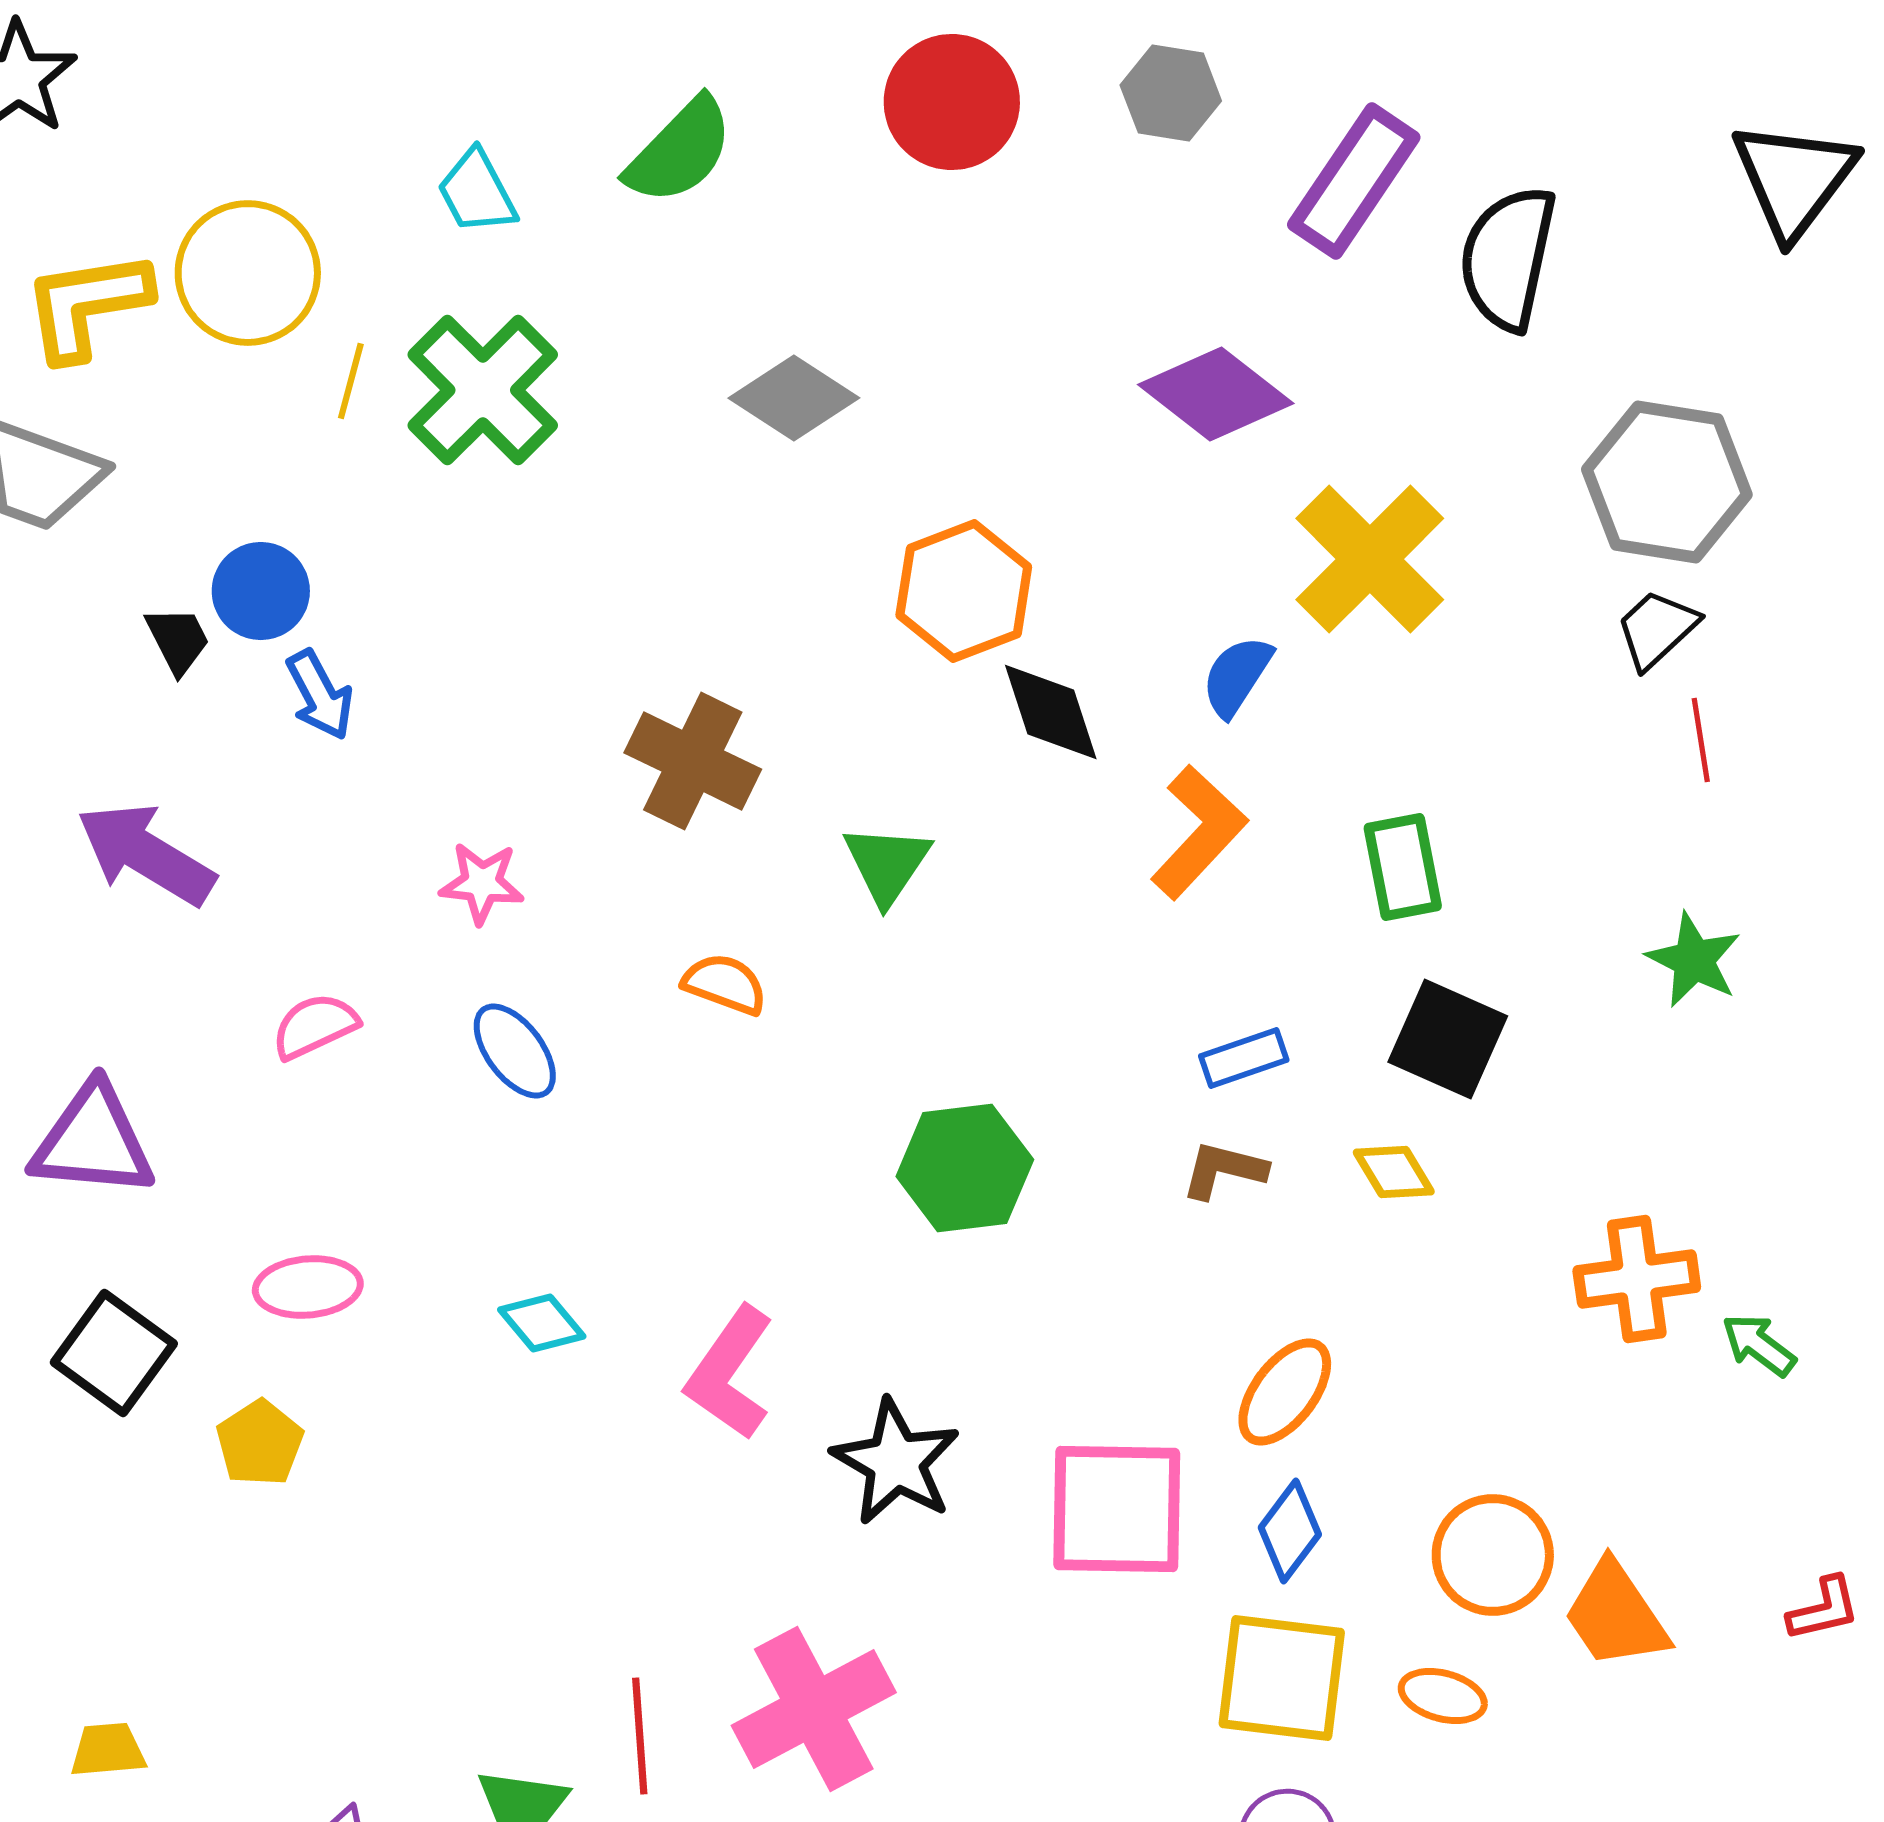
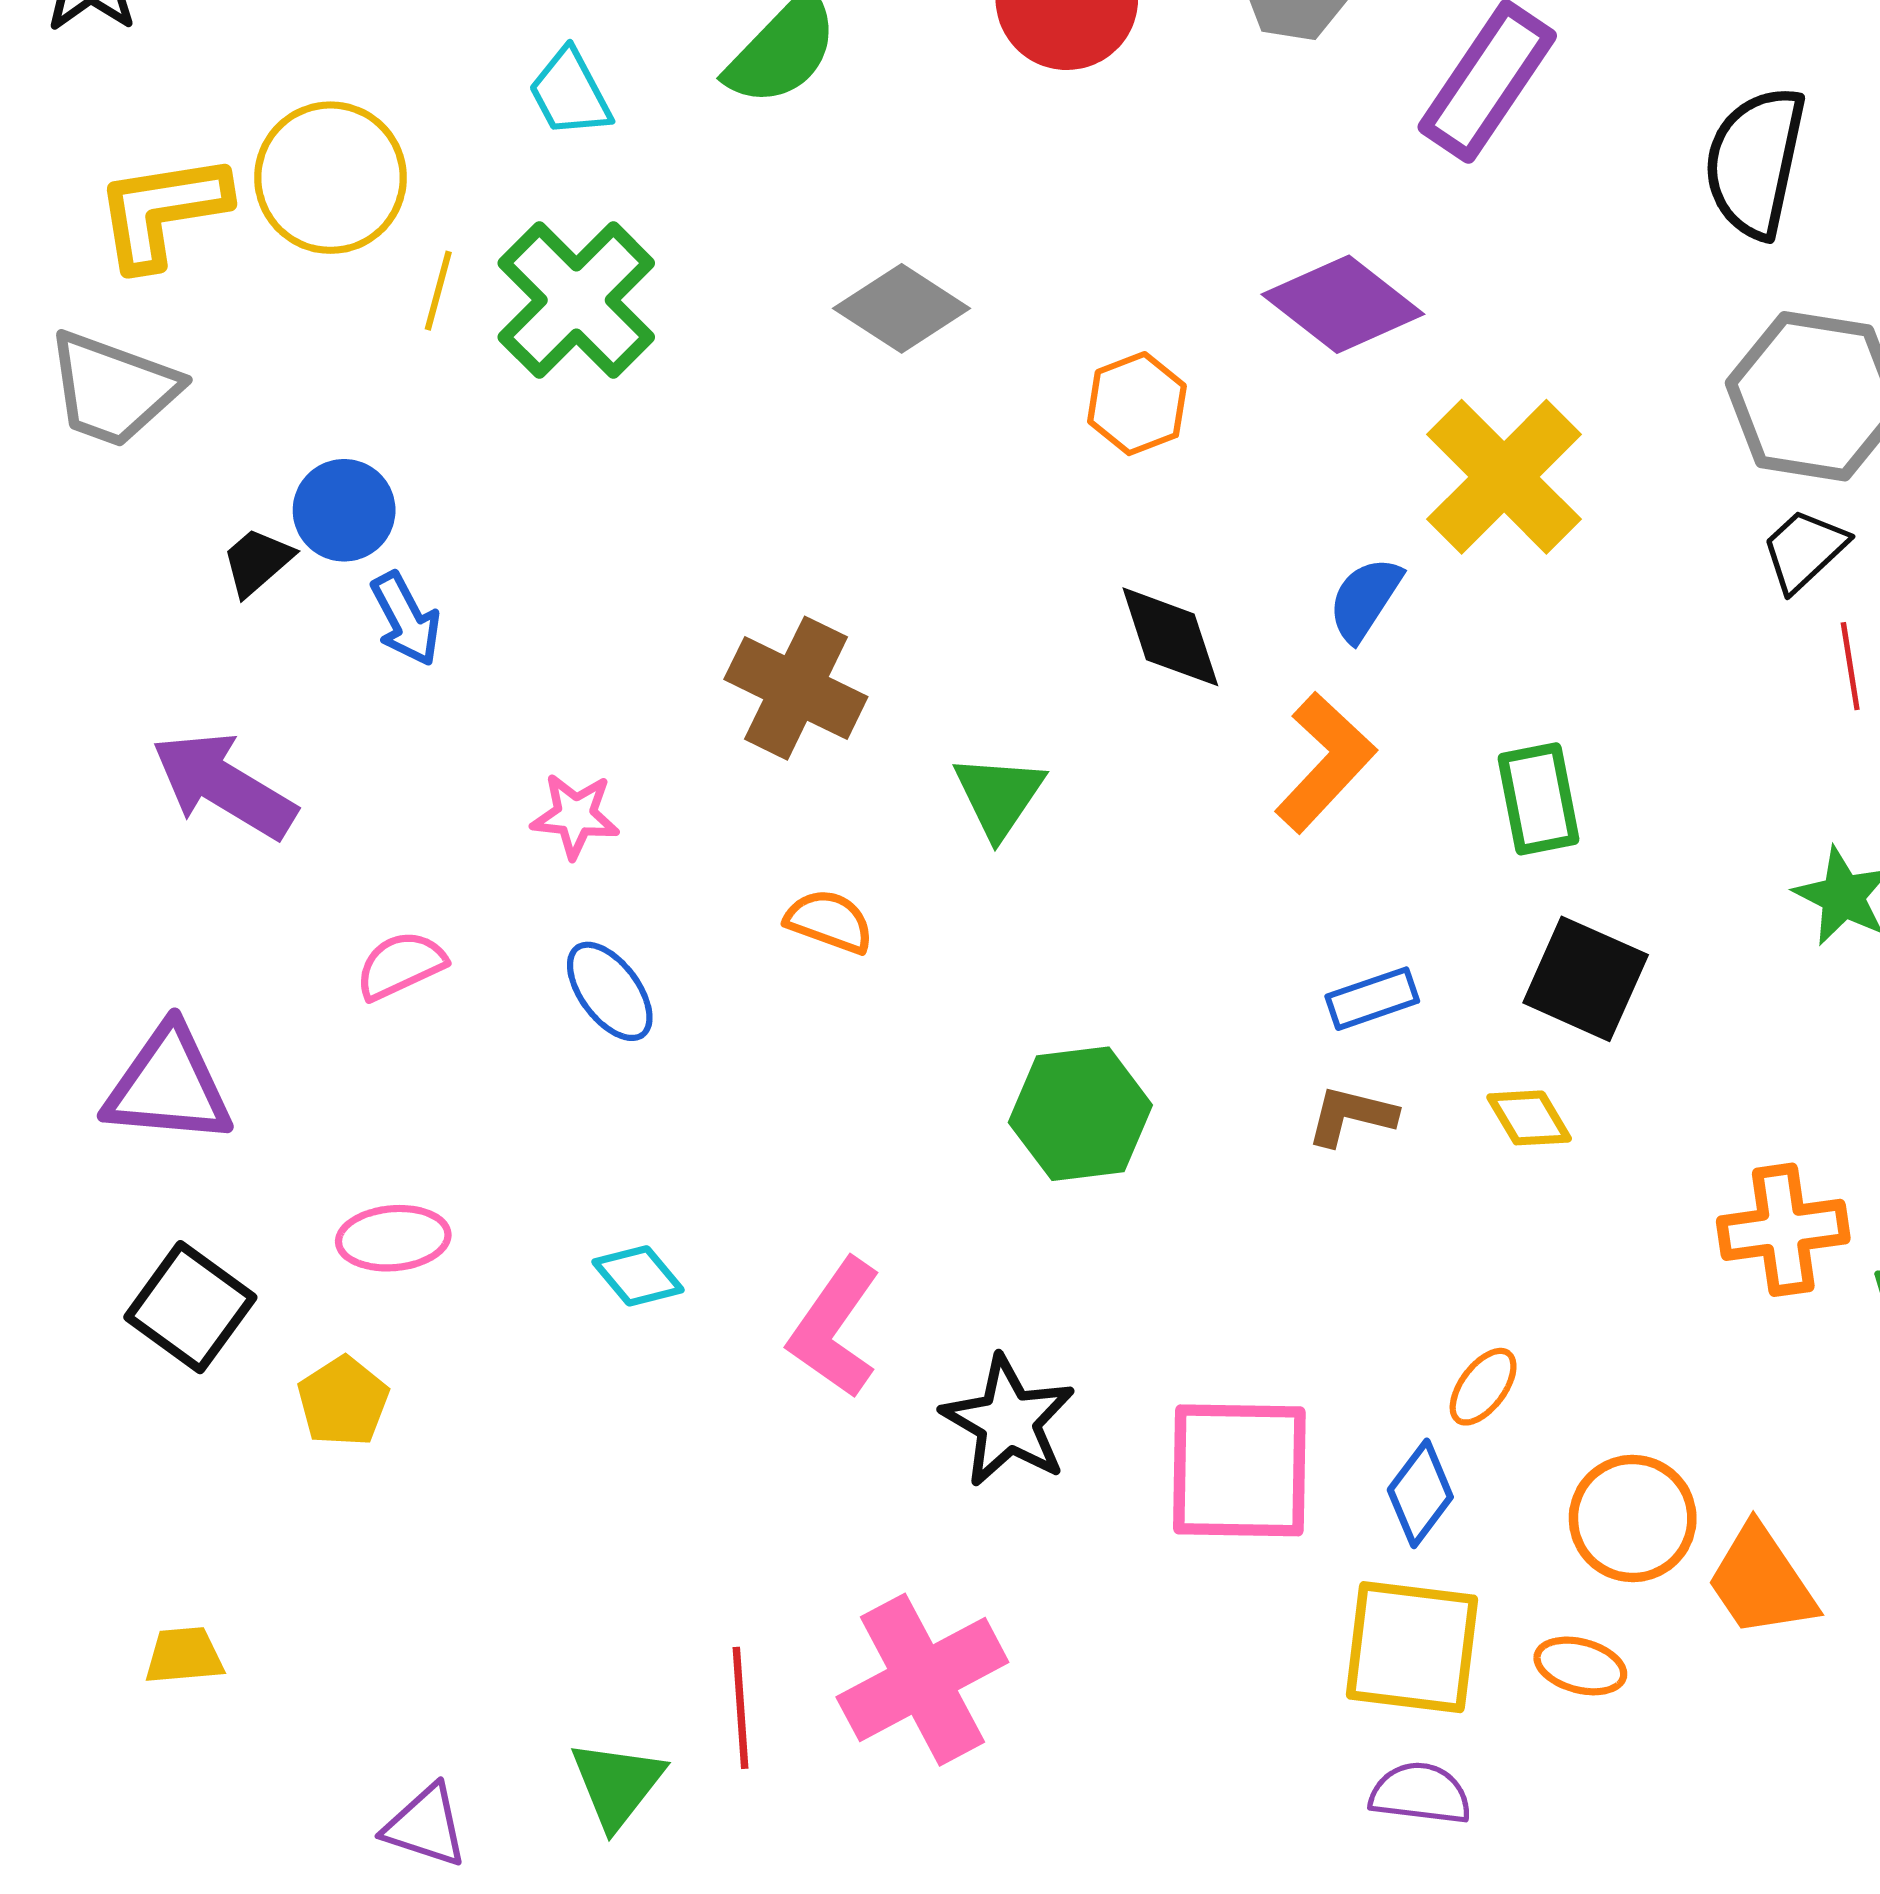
black semicircle: (1508, 258) -> (1755, 162), moved
orange hexagon: (964, 591) -> (1137, 404), moved, size x0.7
black trapezoid: (178, 640) -> (257, 562), turned -104
orange ellipse: (1285, 1392) -> (1483, 1387), moved, size x0.7
yellow trapezoid: (108, 1750) -> (184, 1656), moved

